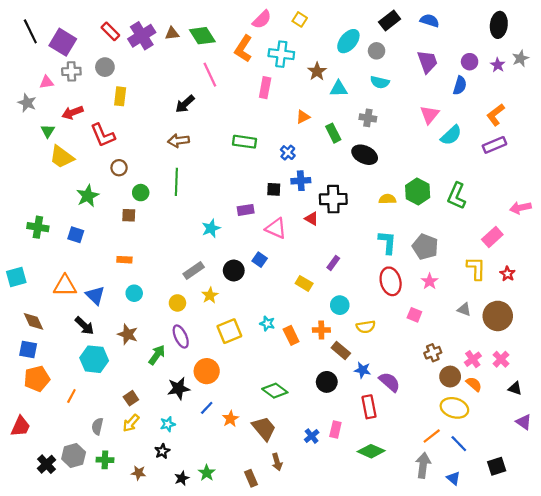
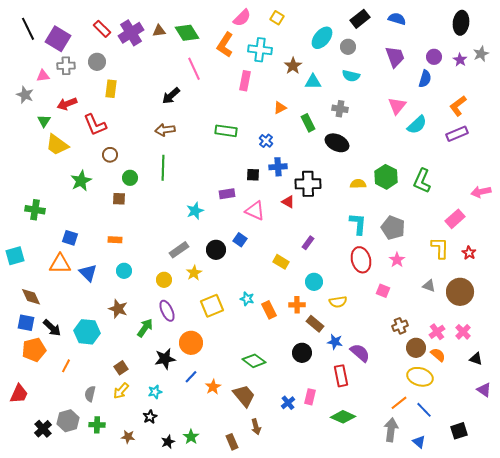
blue square: (76, 235) -> (70, 238), moved
black arrow: (84, 326) -> (52, 328), moved

